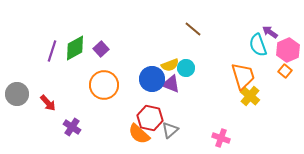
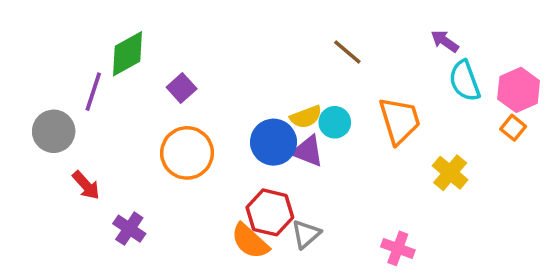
purple arrow: (270, 32) -> (445, 41), moved
green diamond: (75, 48) -> (128, 54), moved
orange trapezoid: (243, 76) -> (400, 120), moved
gray circle: (17, 94) -> (54, 131), moved

